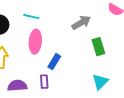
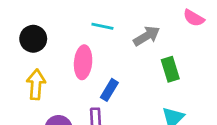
cyan line: (31, 17) -> (102, 26), moved

